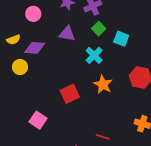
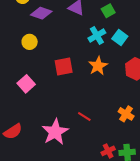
cyan square: (121, 39) -> (120, 37), moved
yellow circle: (20, 67) -> (30, 42), moved

